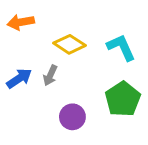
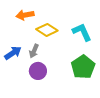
orange arrow: (21, 22) -> (25, 15), moved
purple circle: (72, 117) -> (38, 71), moved

